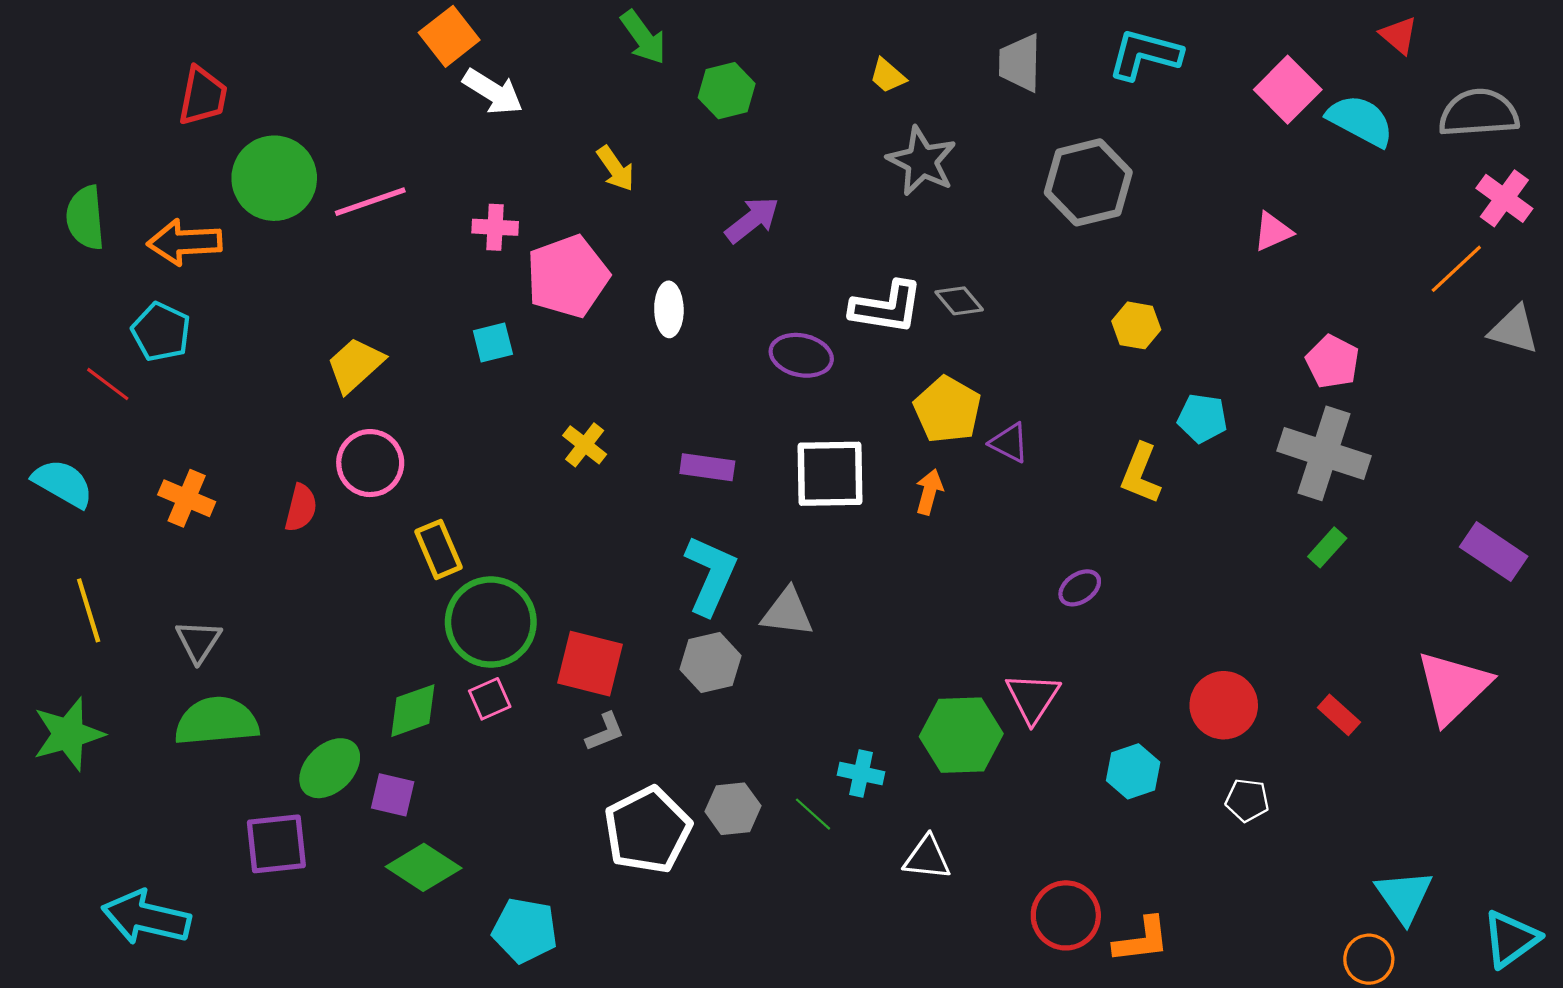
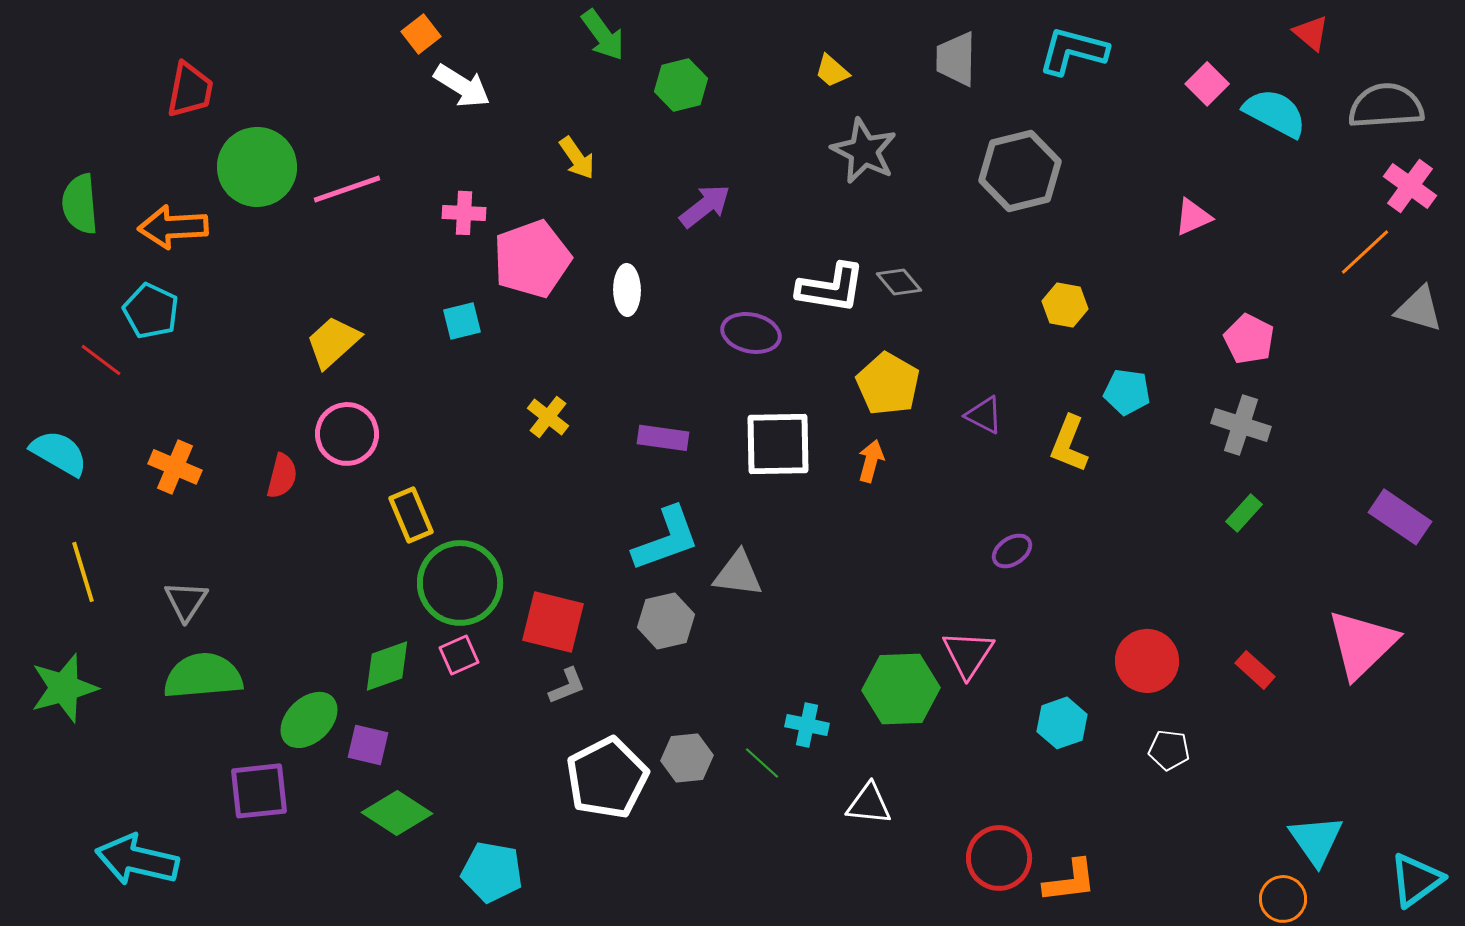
orange square: (449, 36) -> (421, 34), size x0.7
pink square: (1288, 90) -> (1207, 84), size x0.7
purple triangle: (1009, 443) -> (984, 415), moved
gray cross: (1324, 453) -> (1241, 425), size x0.7
cyan L-shape: (711, 575) -> (666, 539), turned 46

